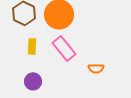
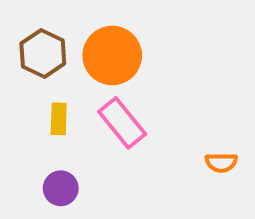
orange semicircle: (96, 68) -> (221, 163), moved

